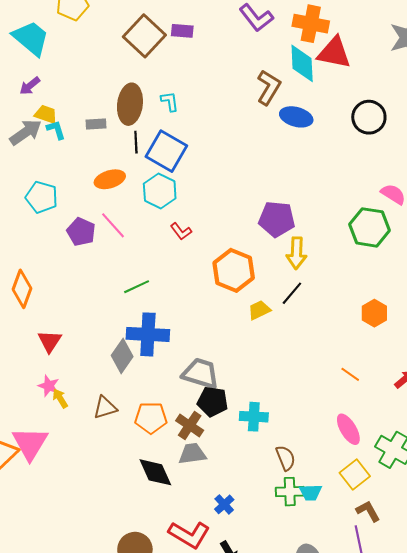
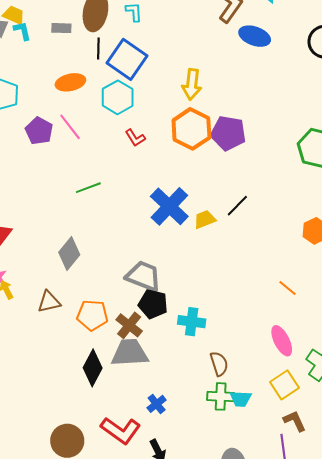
yellow arrow: (297, 253) -> (192, 84), moved
orange hexagon: (234, 270) -> (191, 129), moved
blue cross: (148, 334) -> (169, 206), moved, turned 36
gray trapezoid: (192, 454) -> (130, 353), size x1.4
black diamond: (155, 472) -> (93, 368), turned 48

